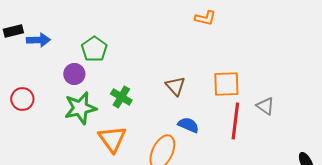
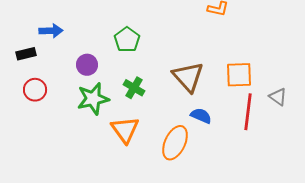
black rectangle: (13, 31) -> (26, 54), moved
green pentagon: (94, 49) -> (127, 40), moved
brown triangle: (175, 86) -> (188, 77), size x1.6

